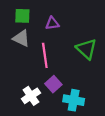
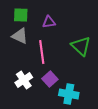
white cross: (31, 96) -> (24, 80), moved

